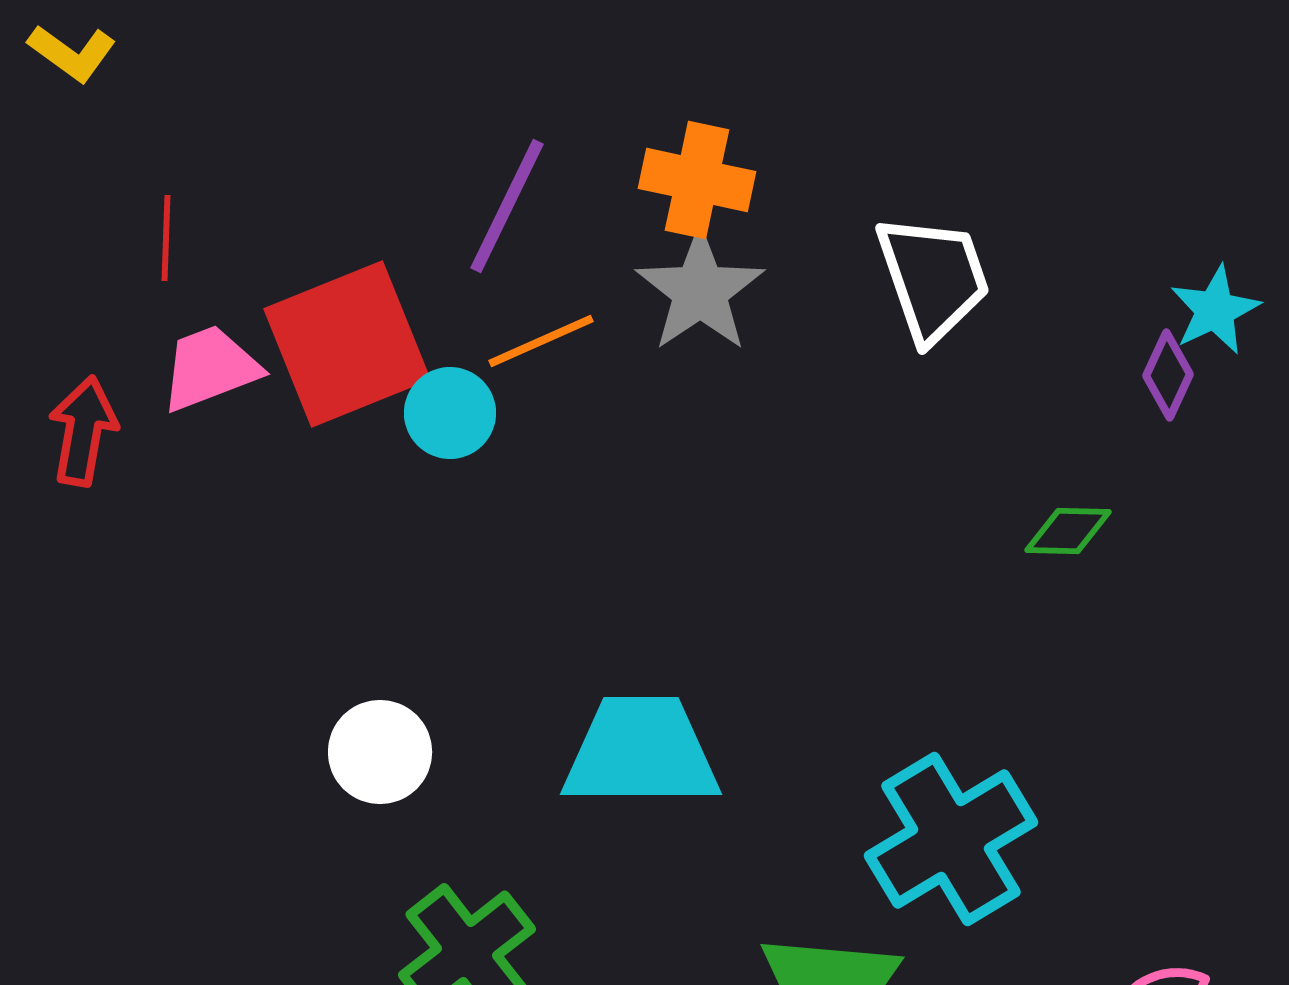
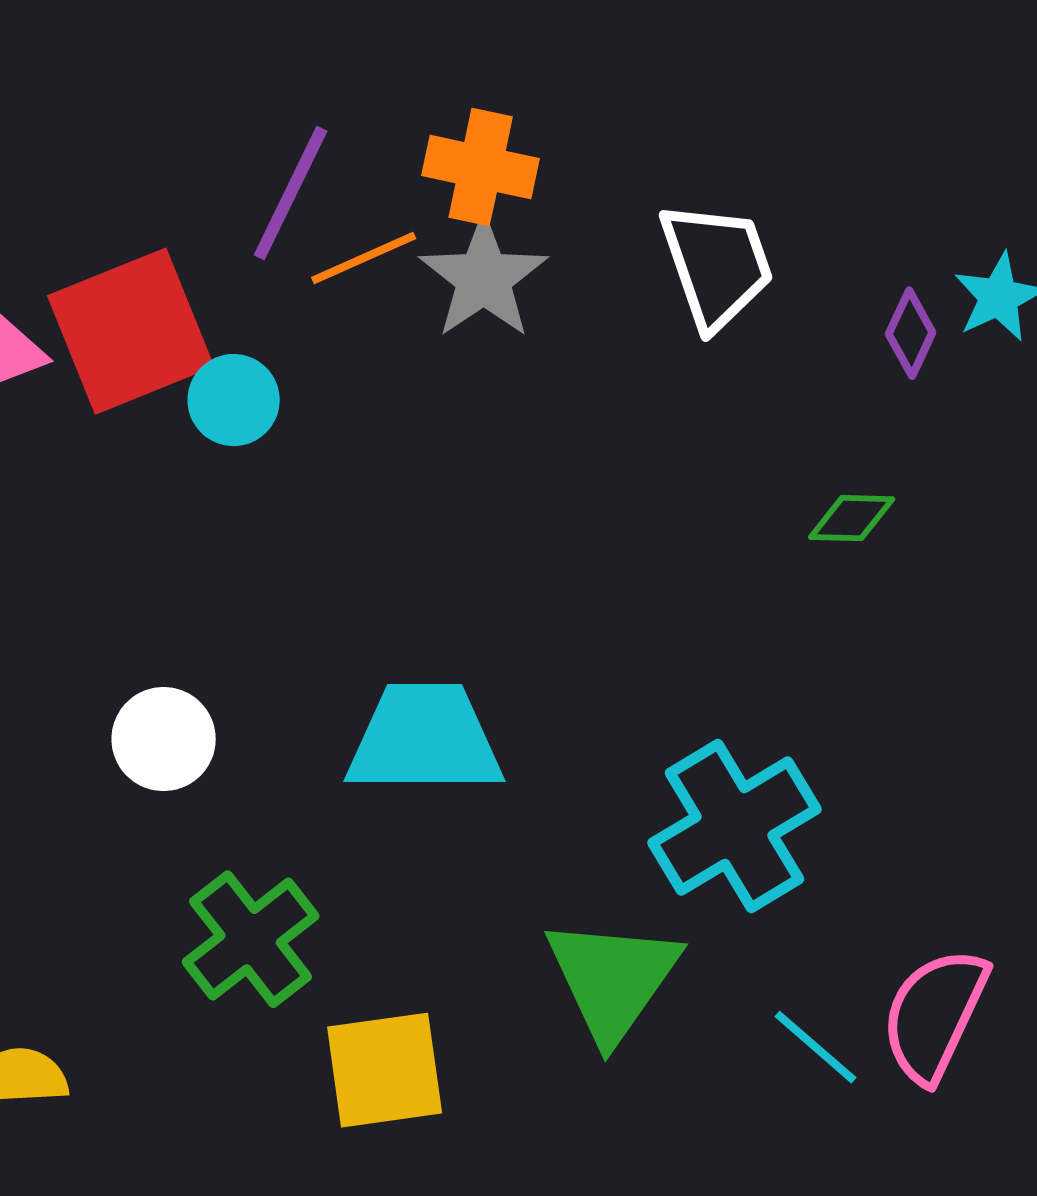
orange line: (541, 341) -> (364, 258), moved
purple diamond: (1168, 375) -> (911, 333), moved

